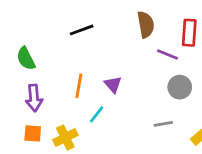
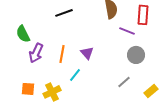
purple arrow: (34, 98) -> (36, 53), moved, turned 30
gray line: (163, 124) -> (124, 82), turned -32

